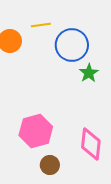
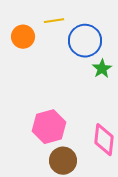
brown circle: (50, 165) -> (63, 161), size x1.4

